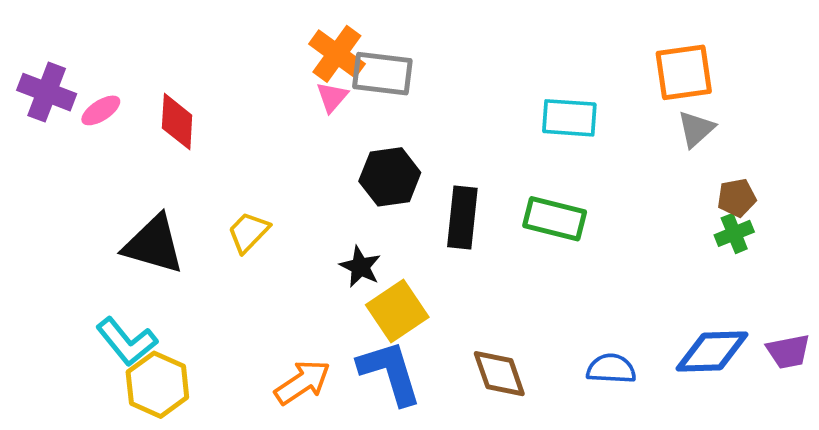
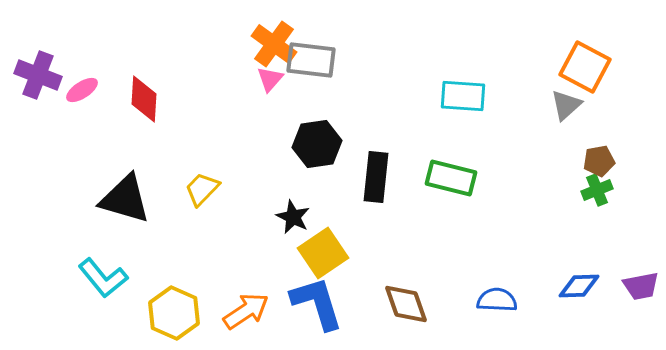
orange square: (684, 72) -> (585, 67), moved, turned 36
blue diamond: (712, 352) -> (579, 286), size x0.7
yellow hexagon: (157, 385) -> (174, 313), moved

